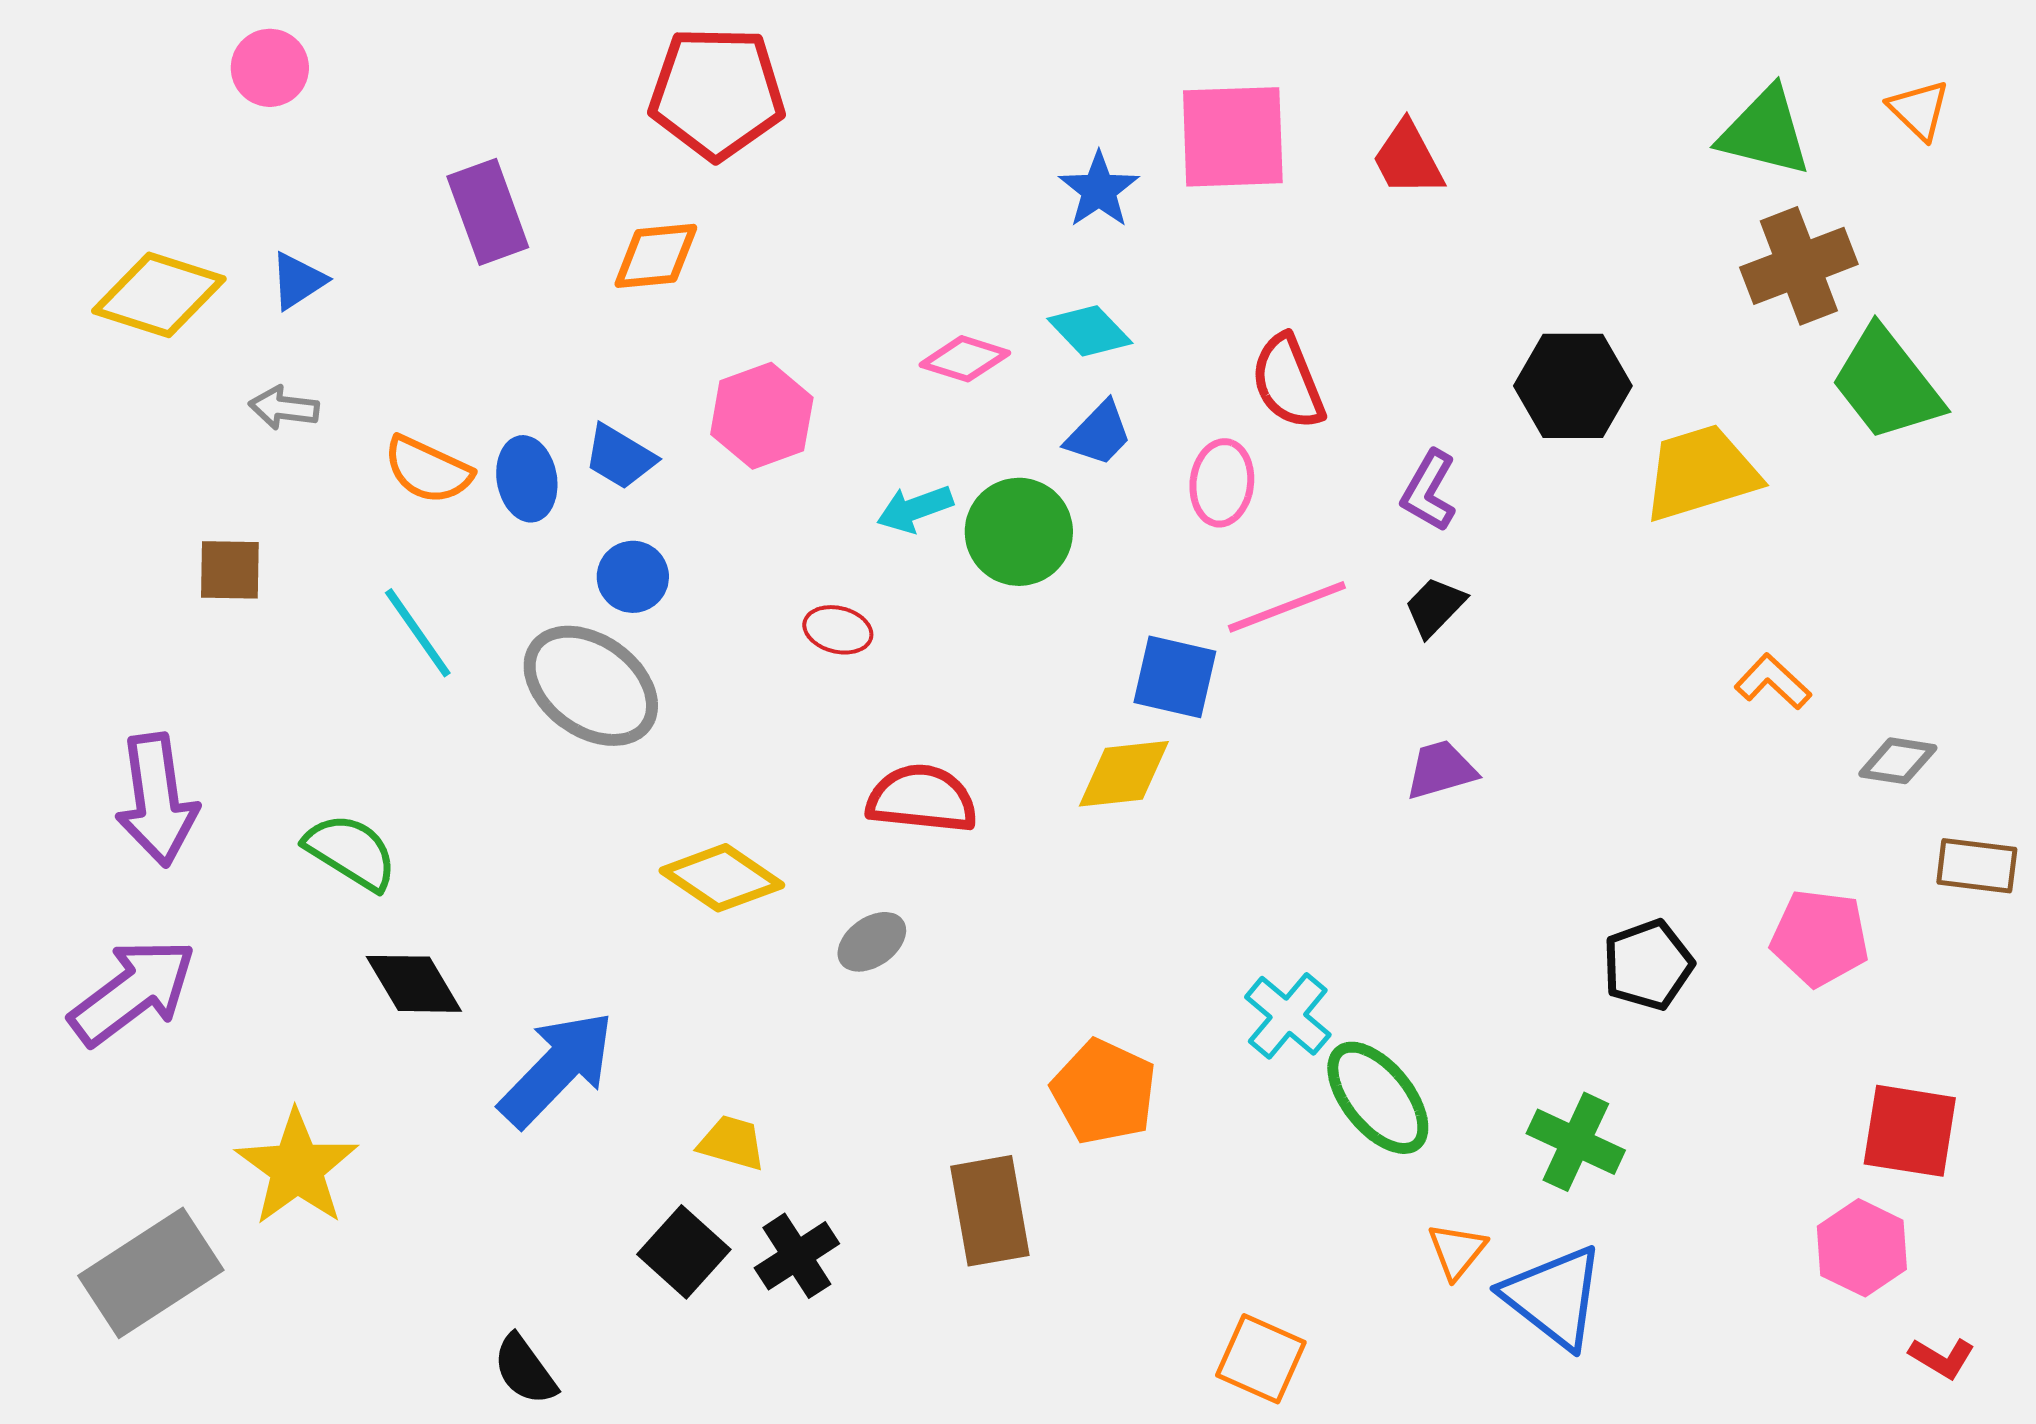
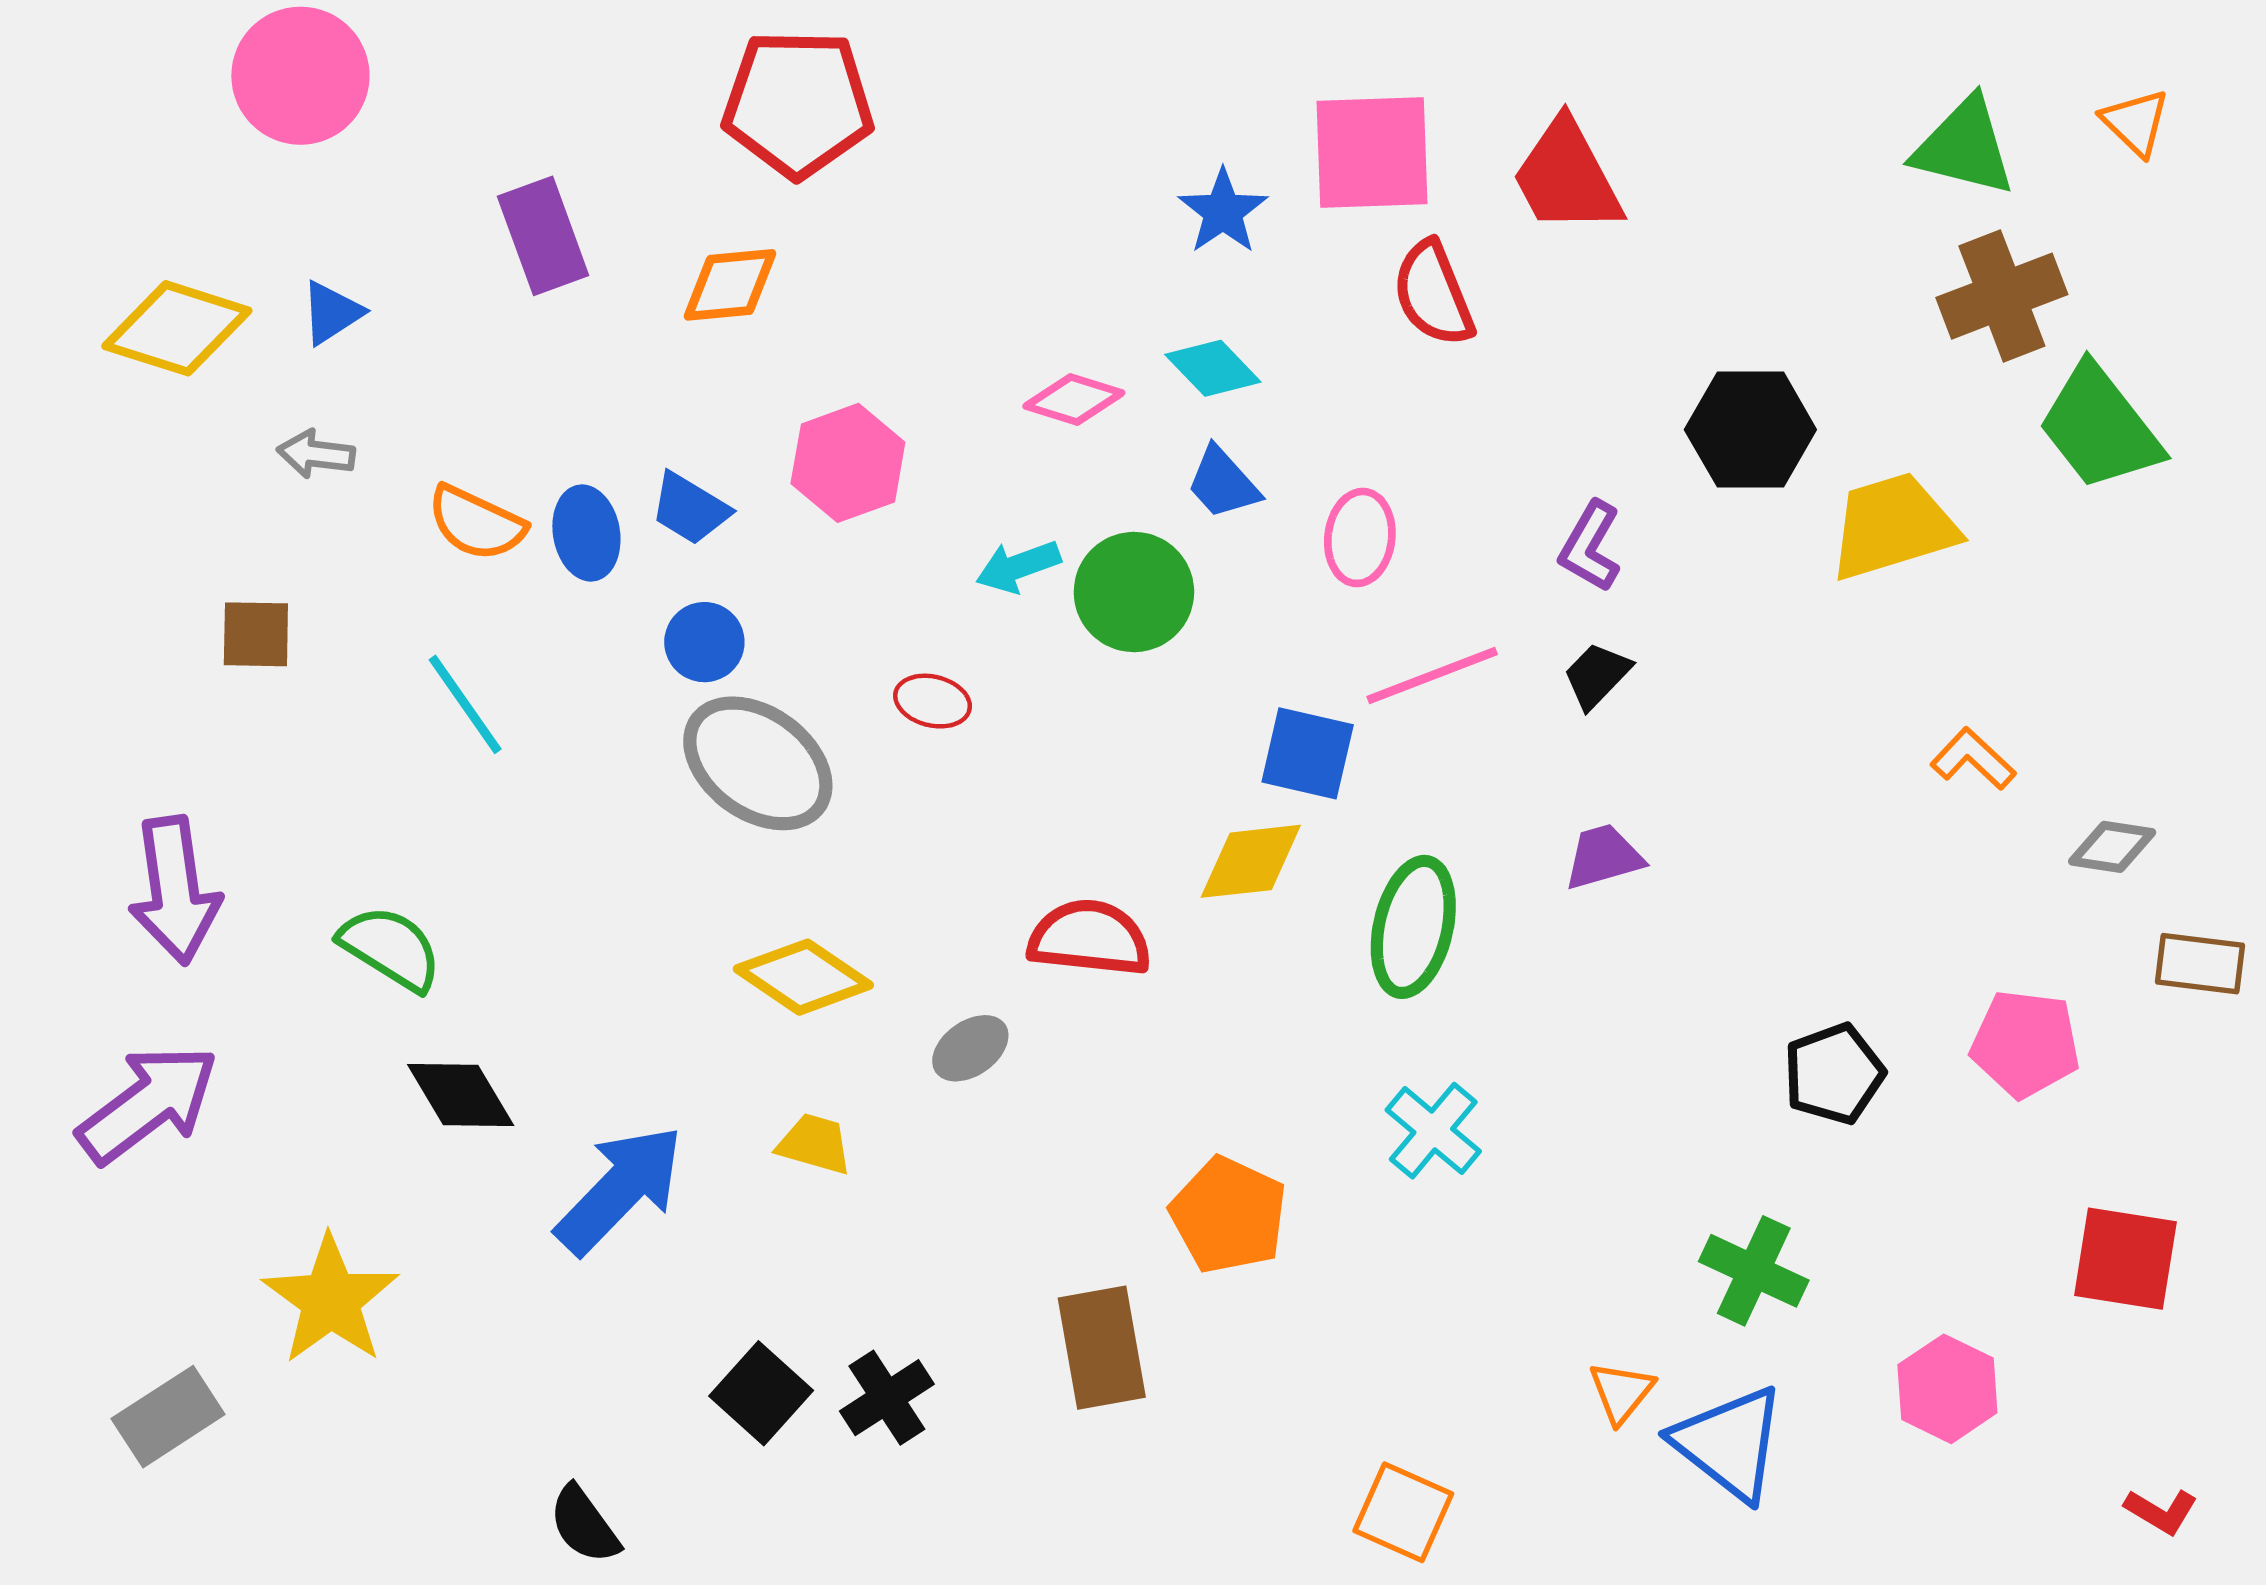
pink circle: (270, 68) -> (300, 76), size x1.6
red trapezoid: (1408, 159) -> (1567, 177), size x1.4
red semicircle: (1288, 382) -> (1433, 294), moved
blue trapezoid: (1099, 434) -> (1223, 483), turned 94
gray ellipse: (591, 686) -> (758, 763), moved
red semicircle: (922, 799) -> (1089, 938), moved
green ellipse: (1378, 1098) -> (1413, 927), moved, turned 52
yellow trapezoid: (732, 1143) -> (815, 1144), moved
pink hexagon: (1862, 1248) -> (1947, 1389), moved
gray rectangle: (151, 1273) -> (168, 1417), size x0.7

